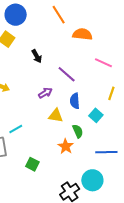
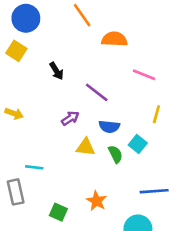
blue semicircle: (75, 101) -> (109, 127), turned -77
cyan line: (16, 129) -> (34, 167), turned 40
green semicircle: (78, 131) -> (115, 154), moved
orange star: (66, 146) -> (96, 201), moved

